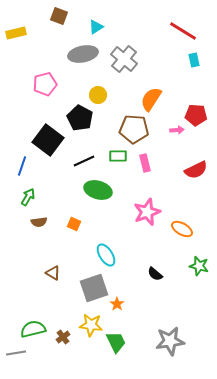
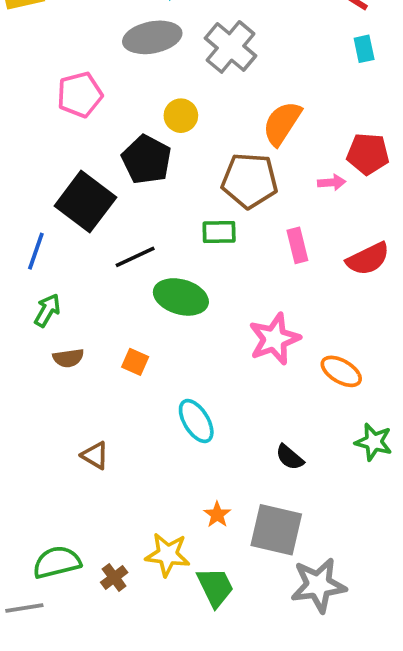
black line: (84, 161) -> (135, 257), moved
pink rectangle: (145, 163) -> (297, 245), moved
gray square: (94, 288) -> (276, 530), moved, turned 32

